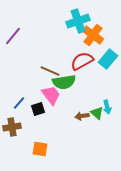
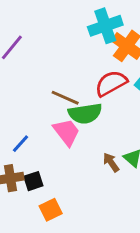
black square: (38, 109) -> (33, 181), moved
brown arrow: (82, 116) -> (111, 162), turned 64
orange square: (40, 149) -> (51, 210), turned -35

